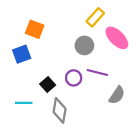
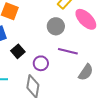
purple circle: (74, 78) -> (41, 63), moved
black square: (48, 84) -> (18, 51), moved

